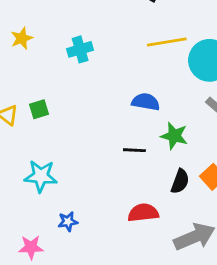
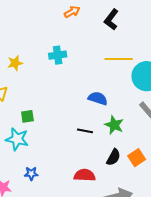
yellow star: (22, 38) -> (15, 63), moved
green square: (39, 109) -> (27, 116), moved

